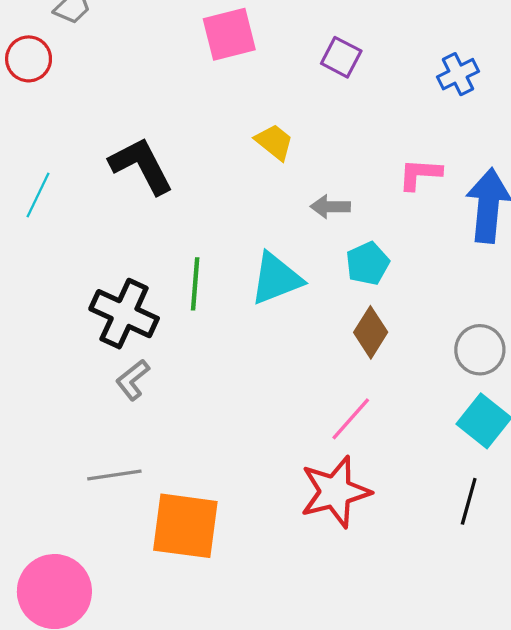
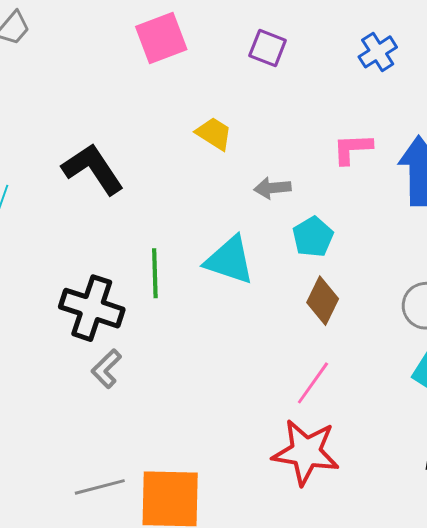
cyan triangle: (276, 279) -> (229, 260), turned 46
gray line: (114, 475) -> (100, 487), moved
red star: (335, 492) -> (306, 452), turned 30

